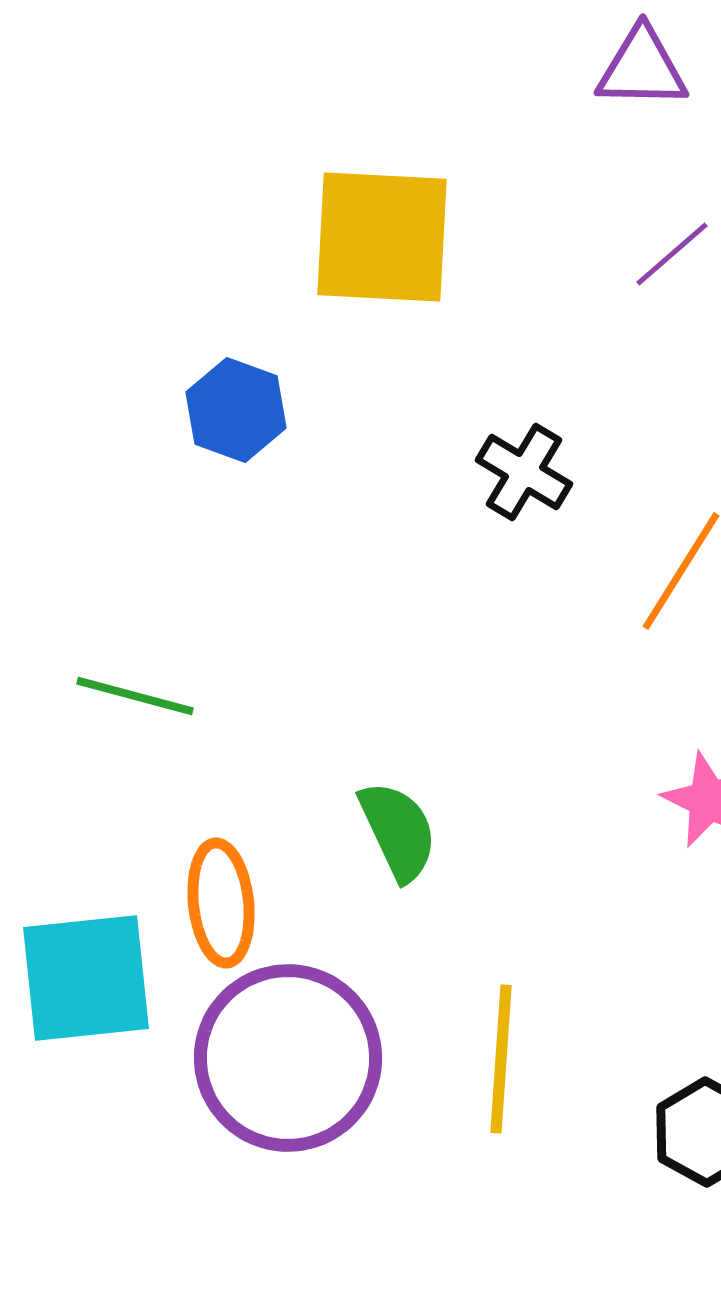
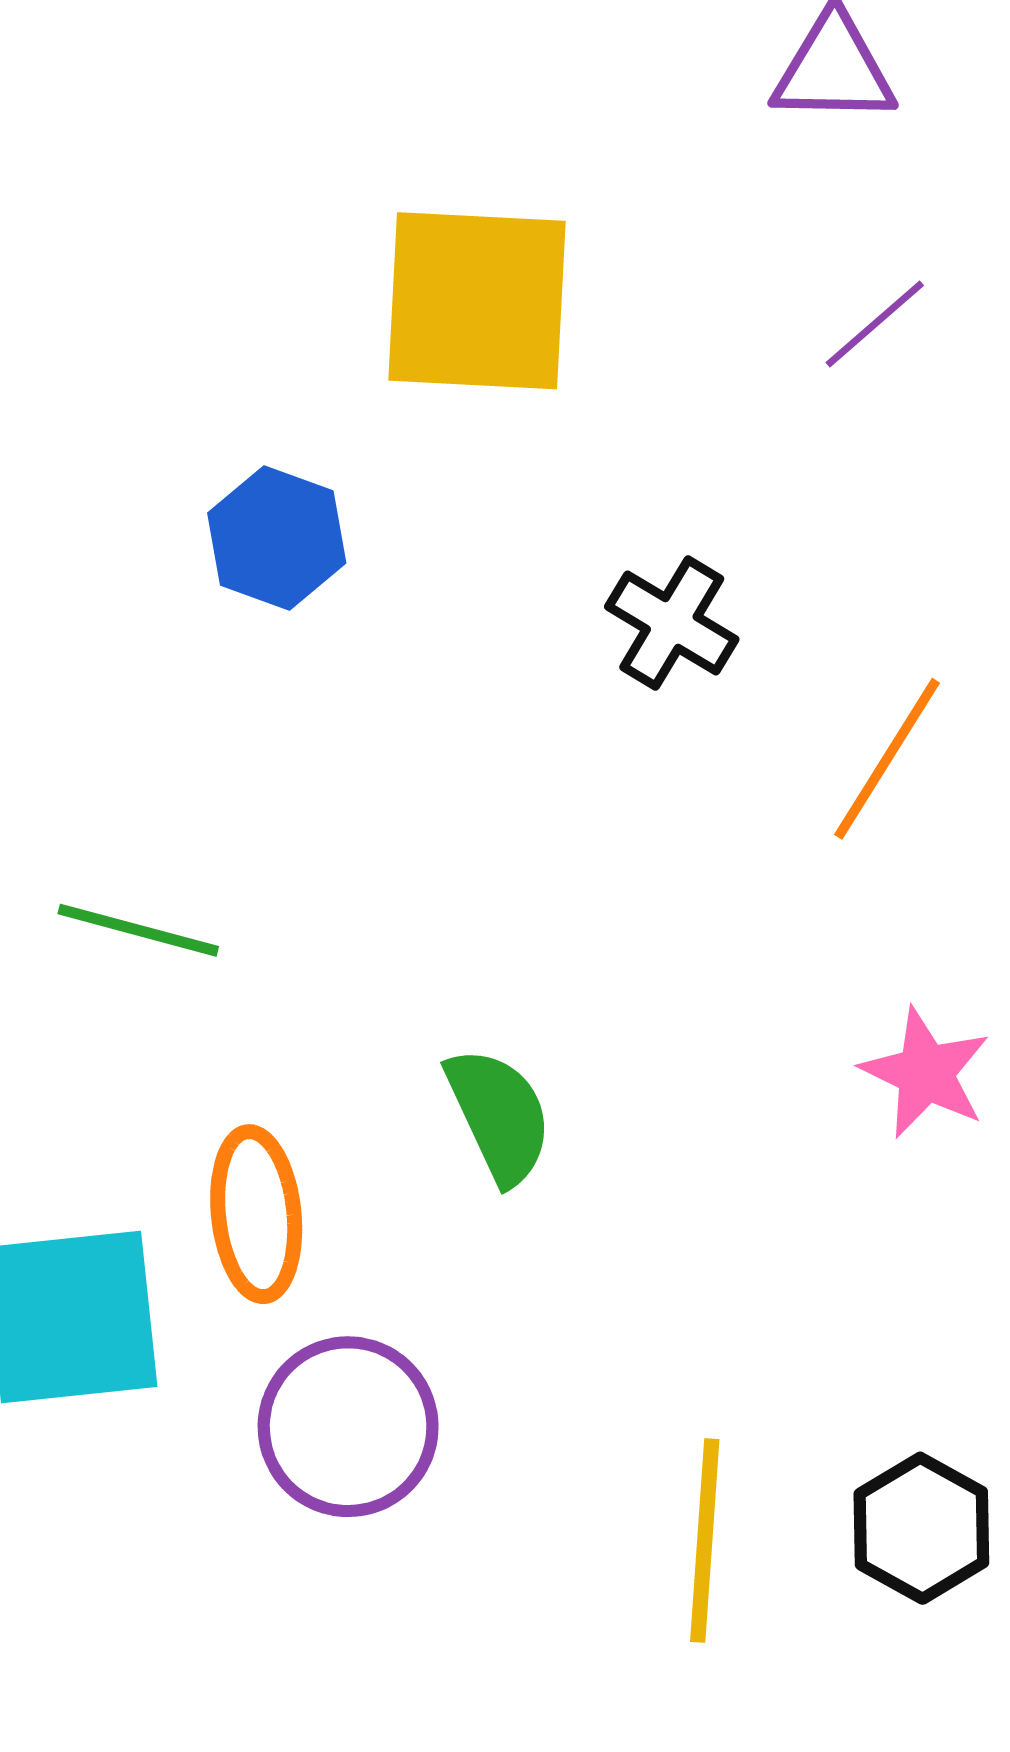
purple circle: (288, 1058) -> (348, 1427), size x0.7
yellow line: (501, 1059) -> (705, 1541), moved

